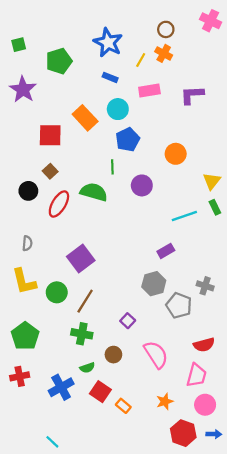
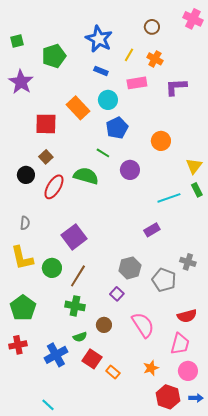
orange cross: (164, 53) -> (155, 59), moved
green line: (112, 167) -> (103, 153), turned -56
gray hexagon: (154, 284) -> (130, 268), moved

